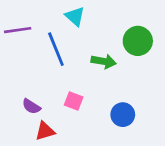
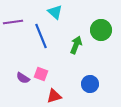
green arrow: (104, 61) -> (76, 45), turned -78
pink square: (74, 101) -> (41, 74), moved
red triangle: (45, 131) -> (54, 96), moved

